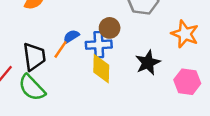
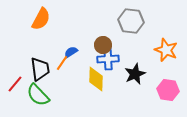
blue cross: (99, 45) -> (108, 59), moved

